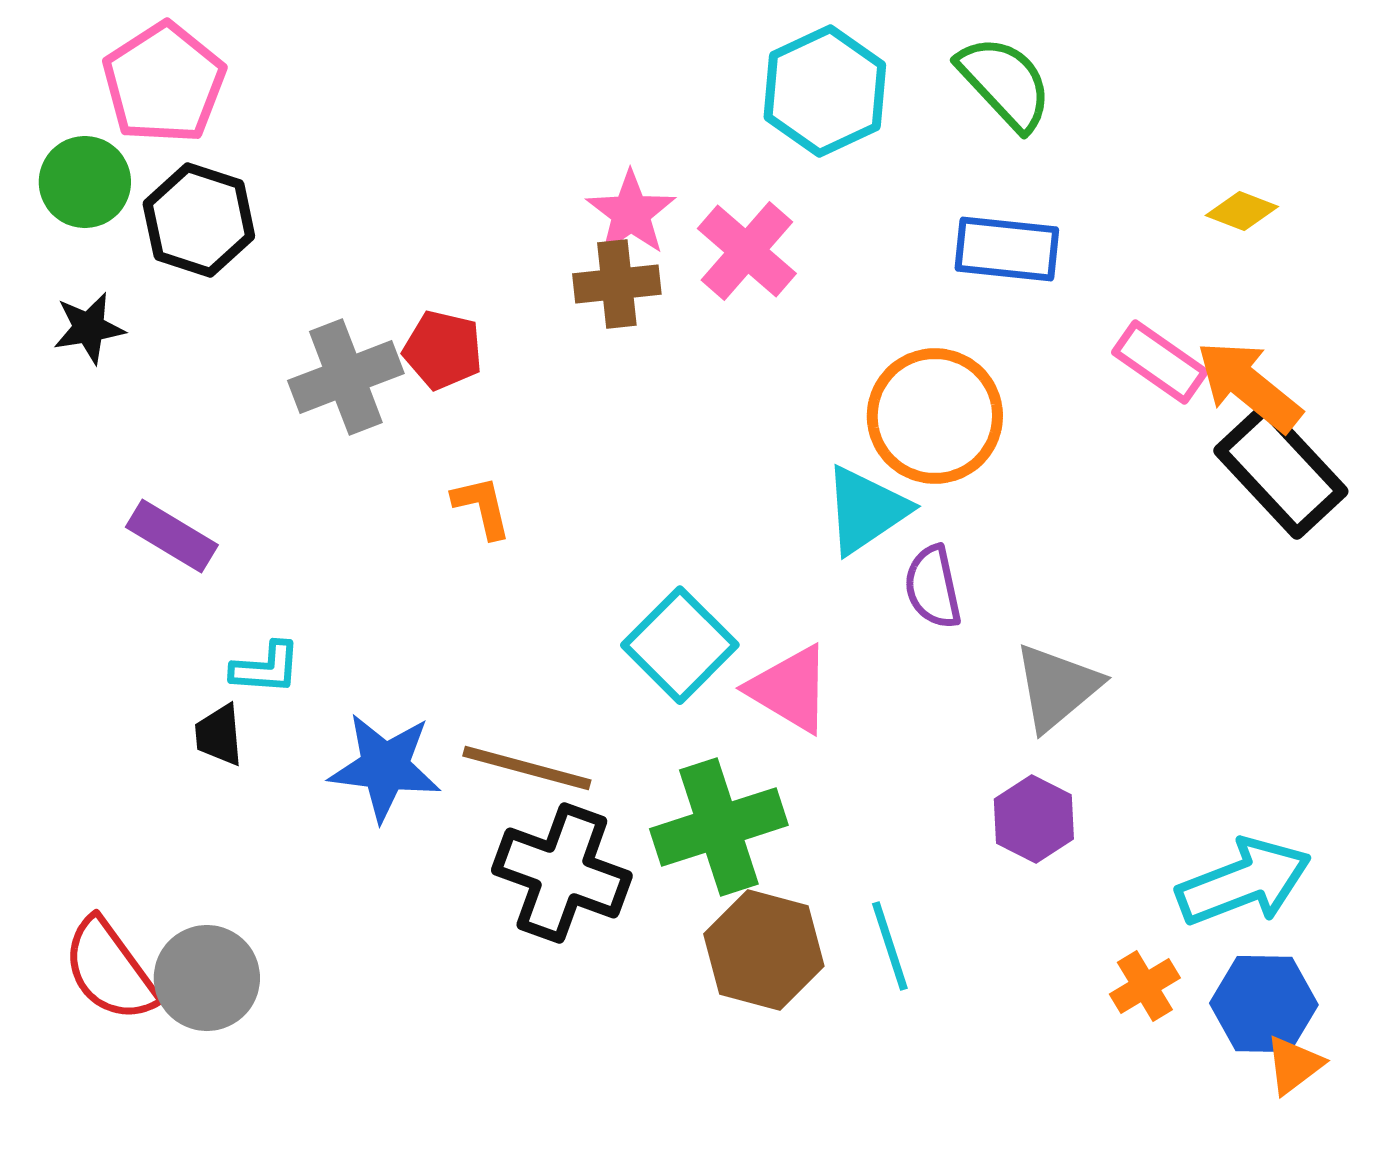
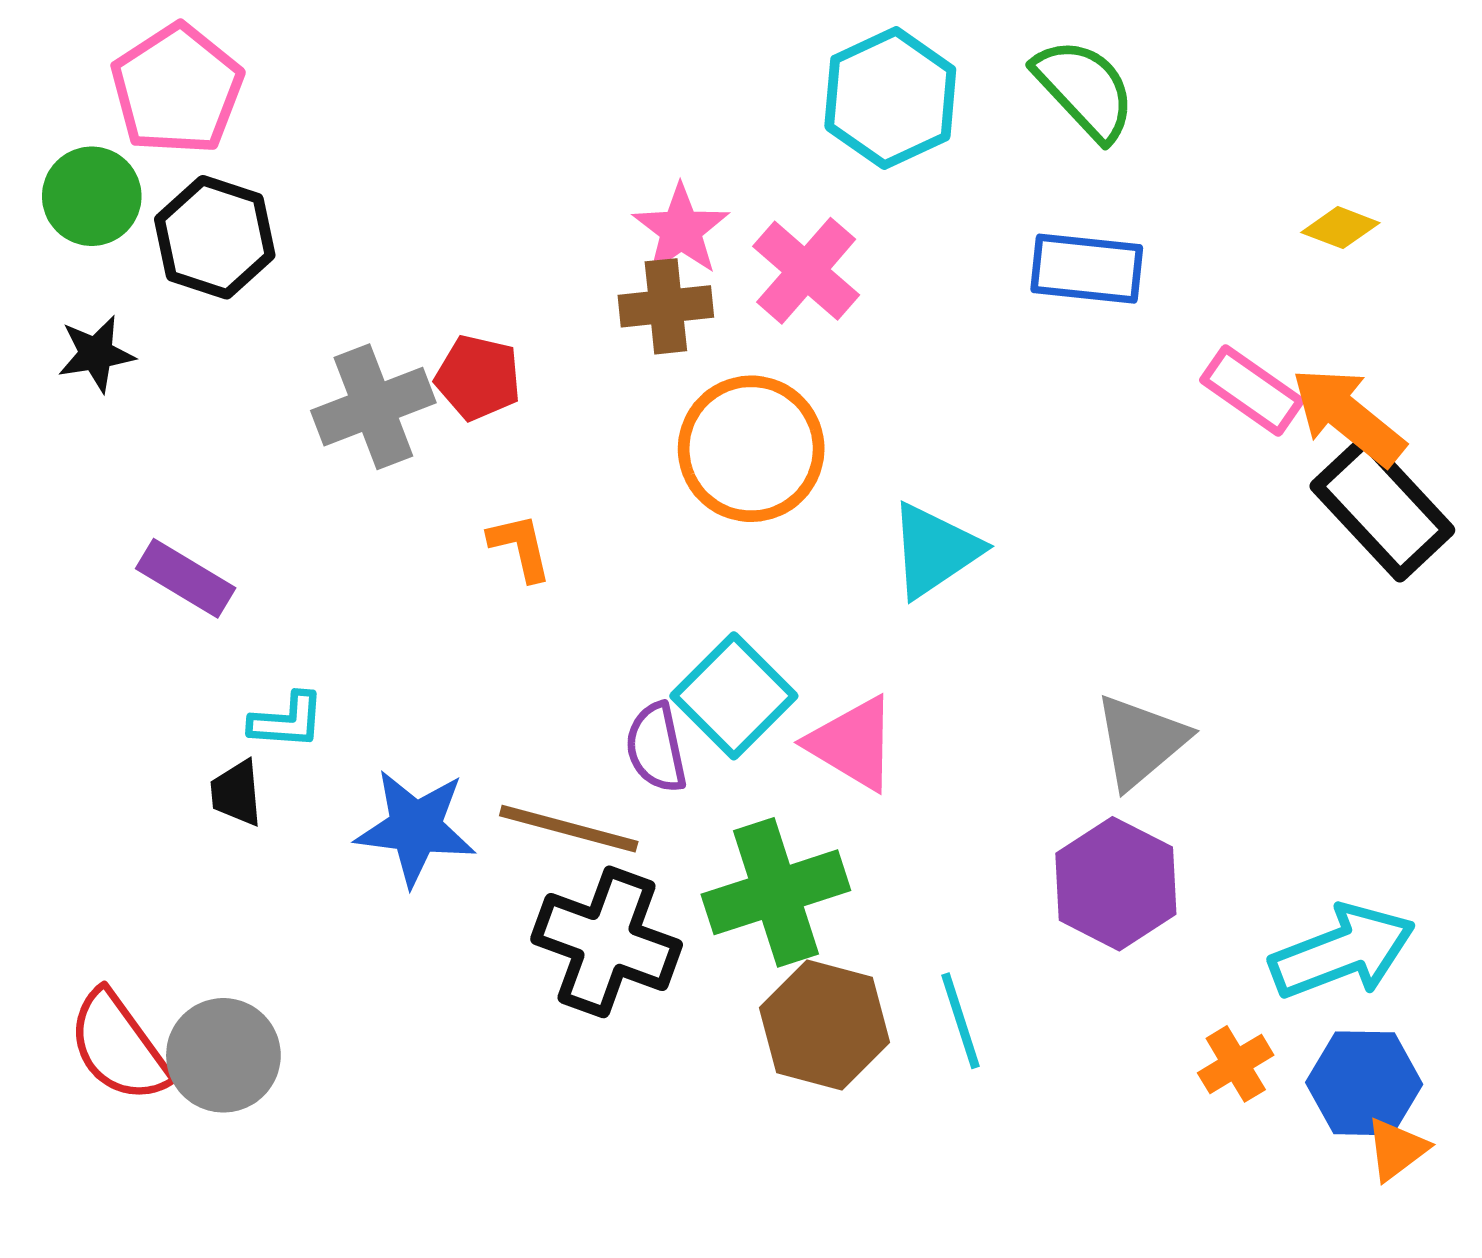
orange circle: (935, 416) -> (751, 449), moved
purple semicircle: (933, 587) -> (656, 748), moved
purple hexagon: (1034, 819) -> (1116, 884), size x1.4

